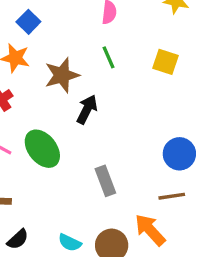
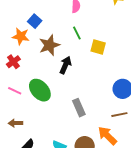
blue square: (28, 22) -> (35, 21), moved
yellow square: (166, 62) -> (98, 47), moved

